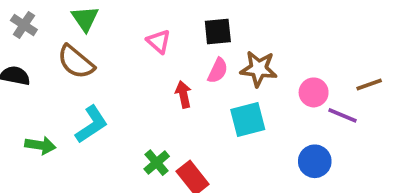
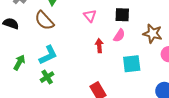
brown star: (259, 69) -> (153, 34), moved
green arrow: (40, 145) -> (19, 62), turned -77
green cross: (157, 163) -> (47, 77), moved

